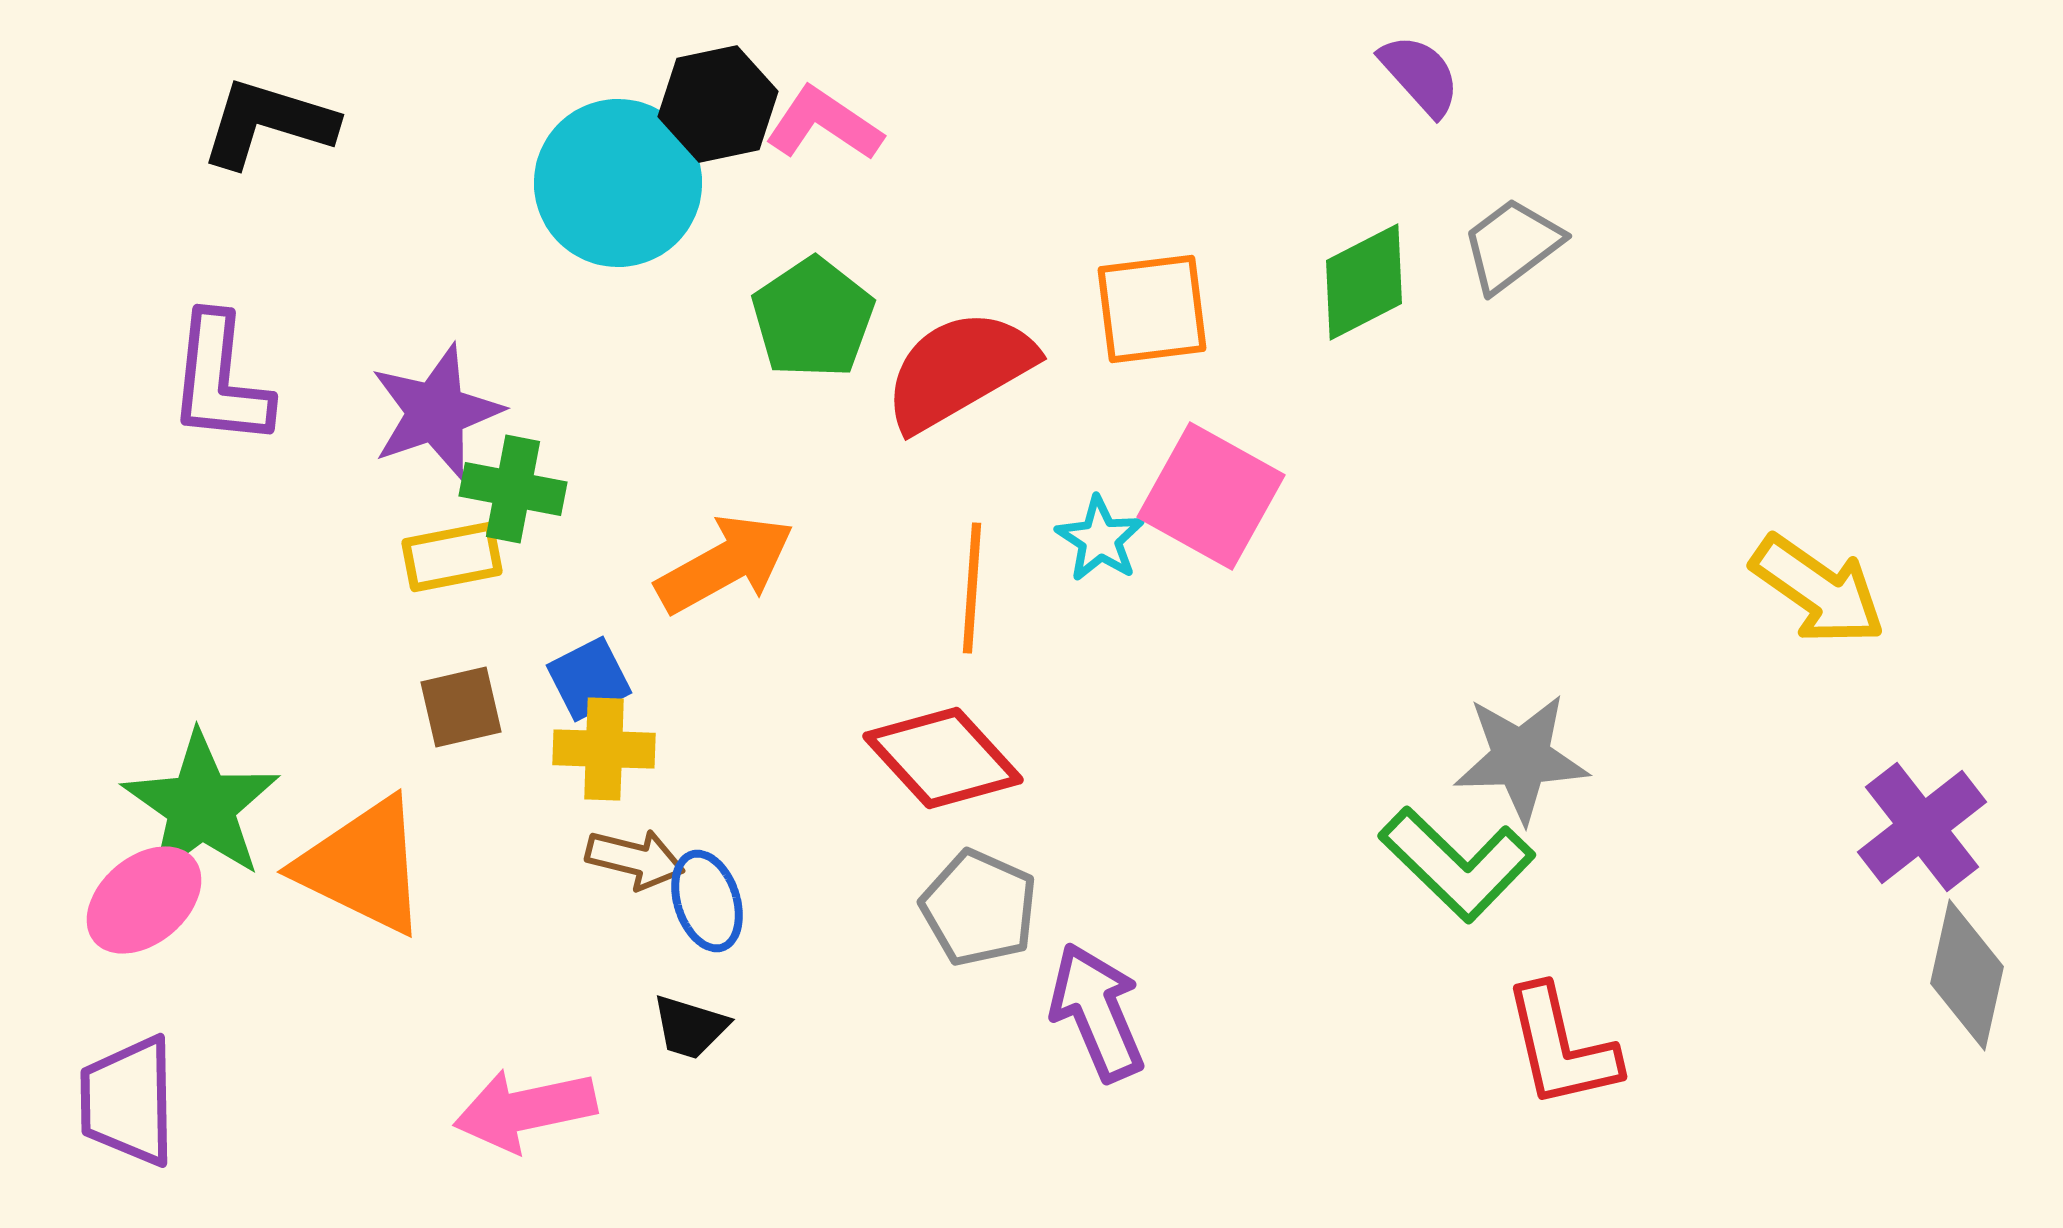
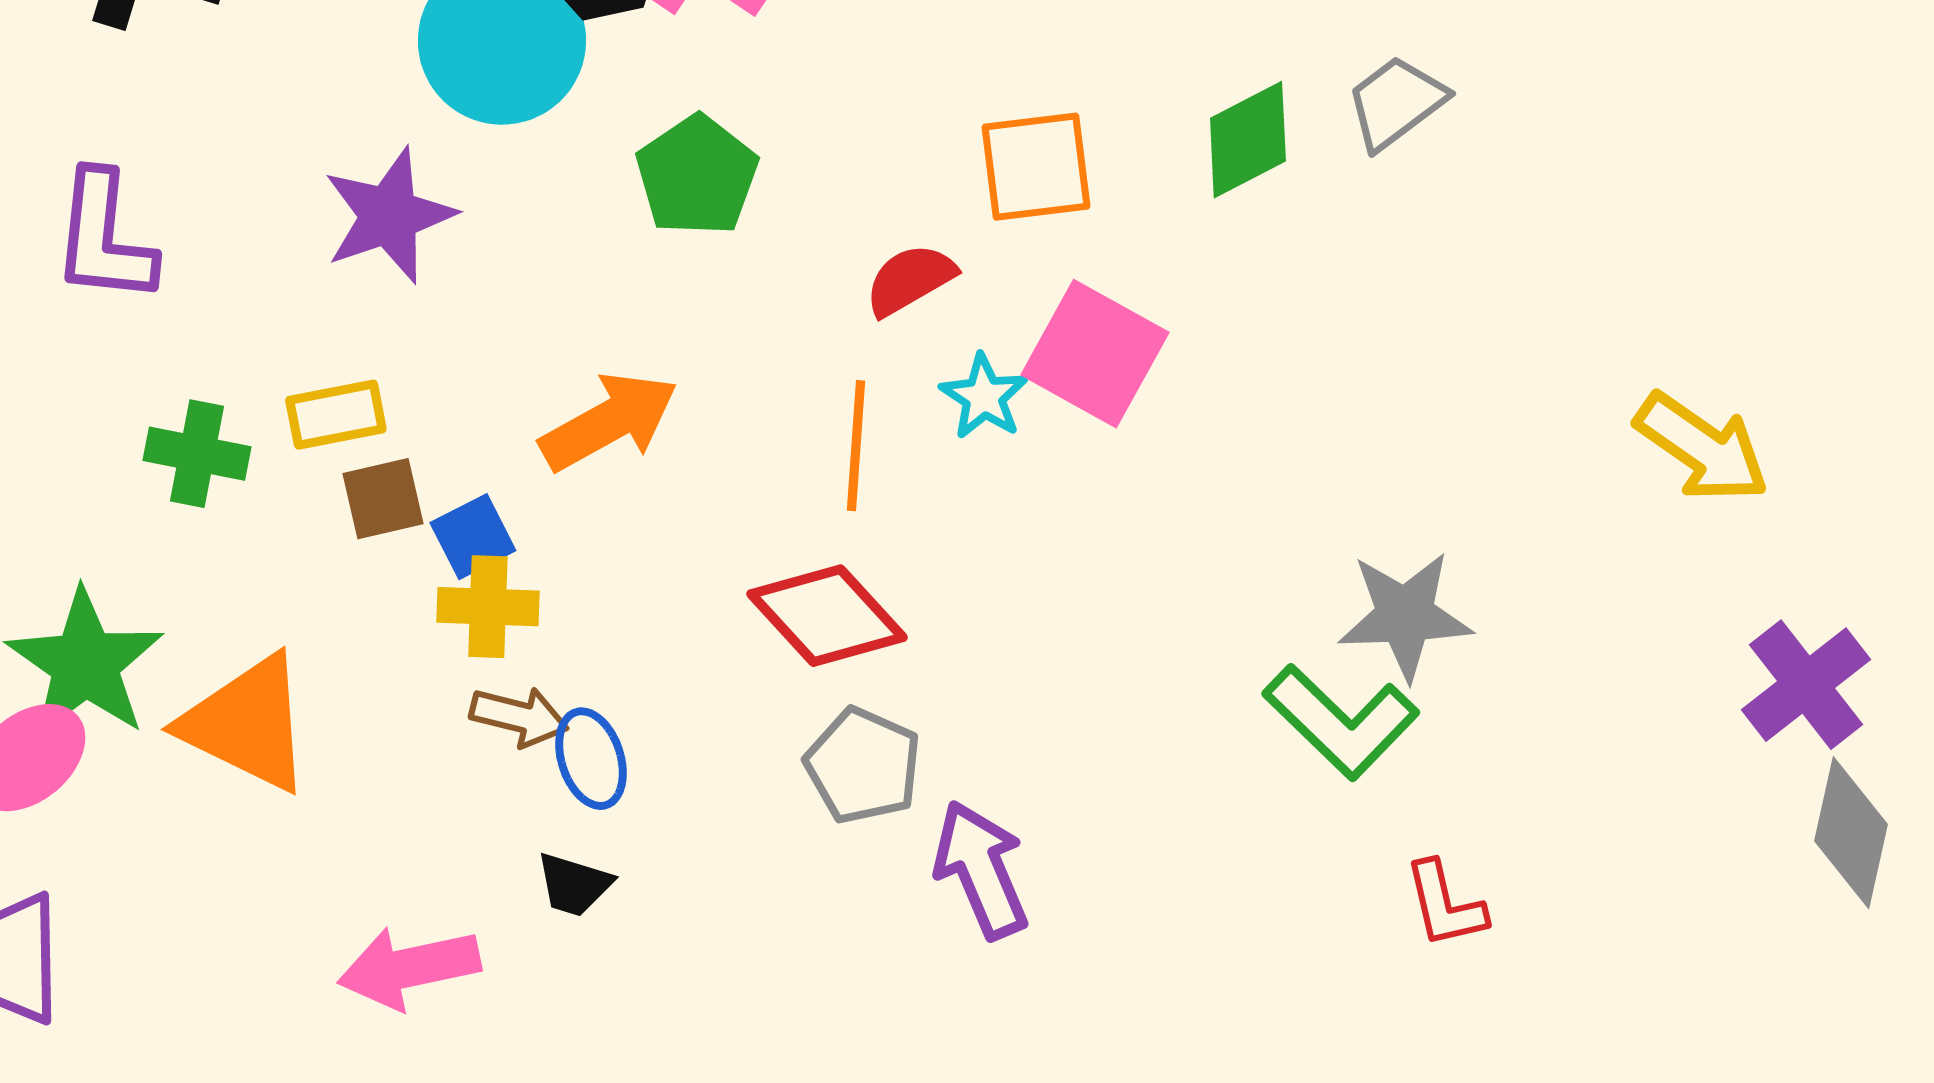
red semicircle: (959, 370) -> (910, 280), moved, size x0.6
purple star: (436, 412) -> (389, 216), moved
green cross: (513, 489) -> (197, 454), moved
brown square: (461, 707) -> (383, 499), moved
red L-shape: (1561, 1047) -> (1445, 905), size x0.7

